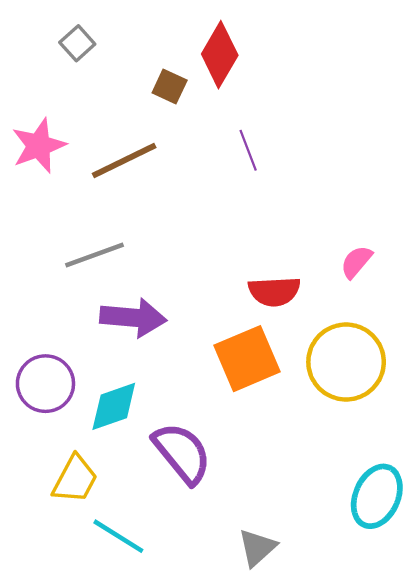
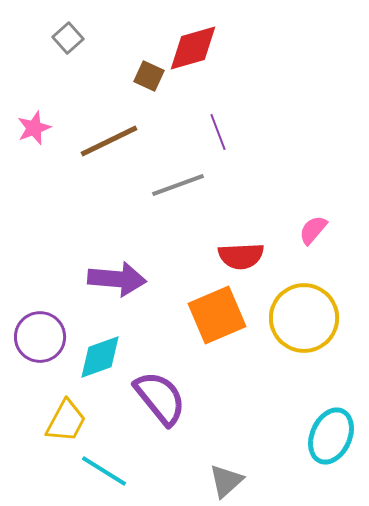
red diamond: (220, 55) -> (193, 48), turned 44
pink star: (39, 146) -> (34, 128), size x0.7
gray line: (94, 255) -> (178, 185), moved

